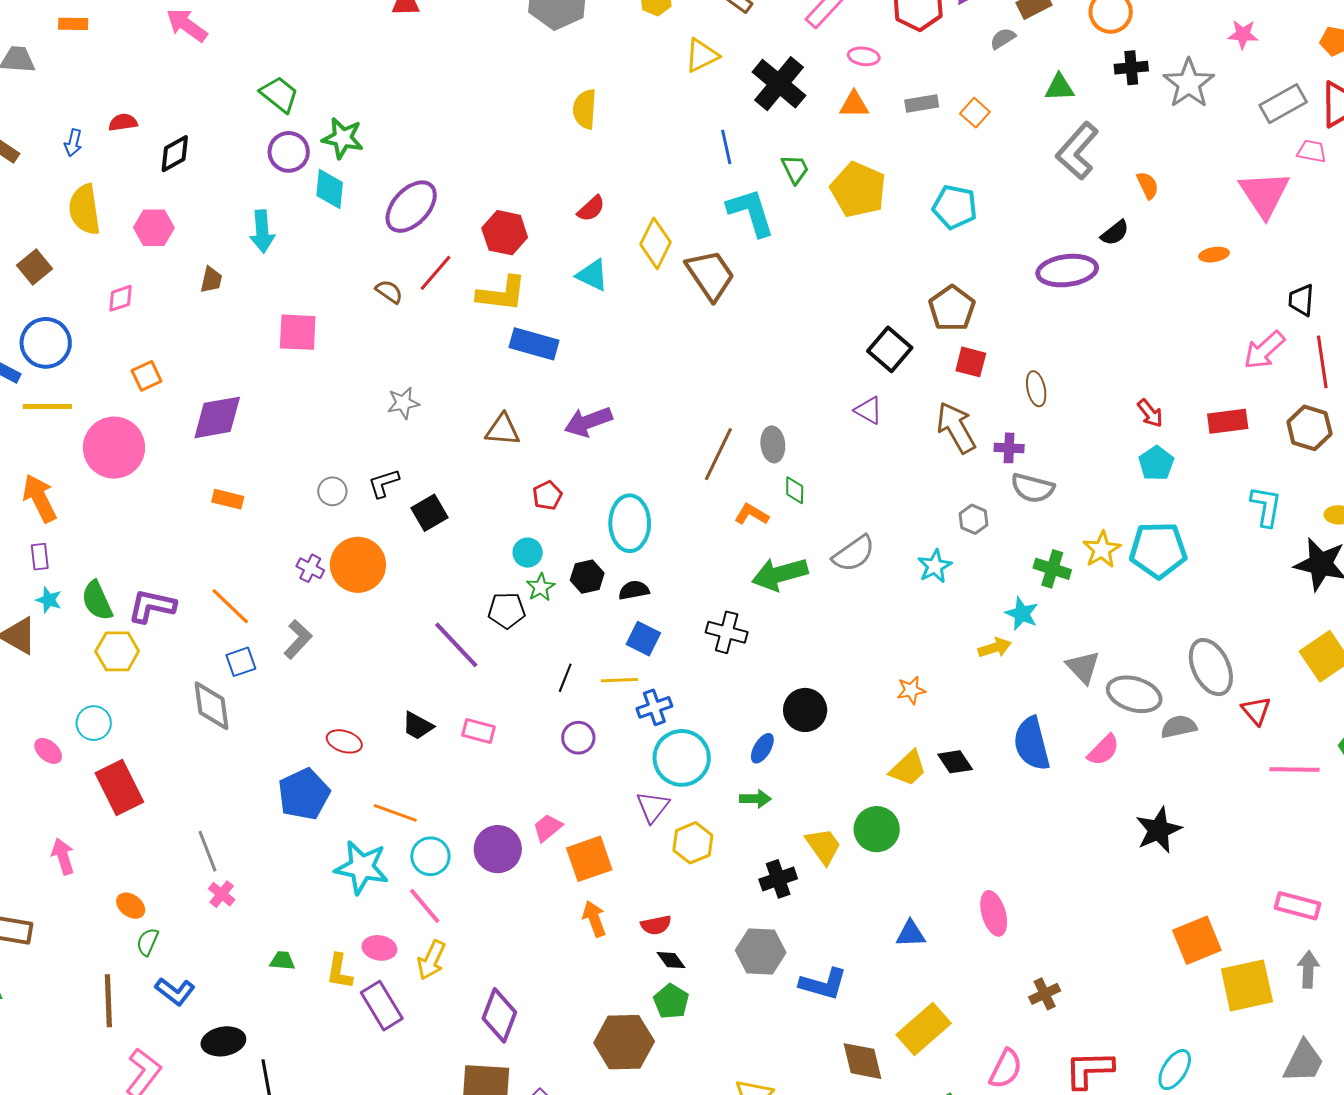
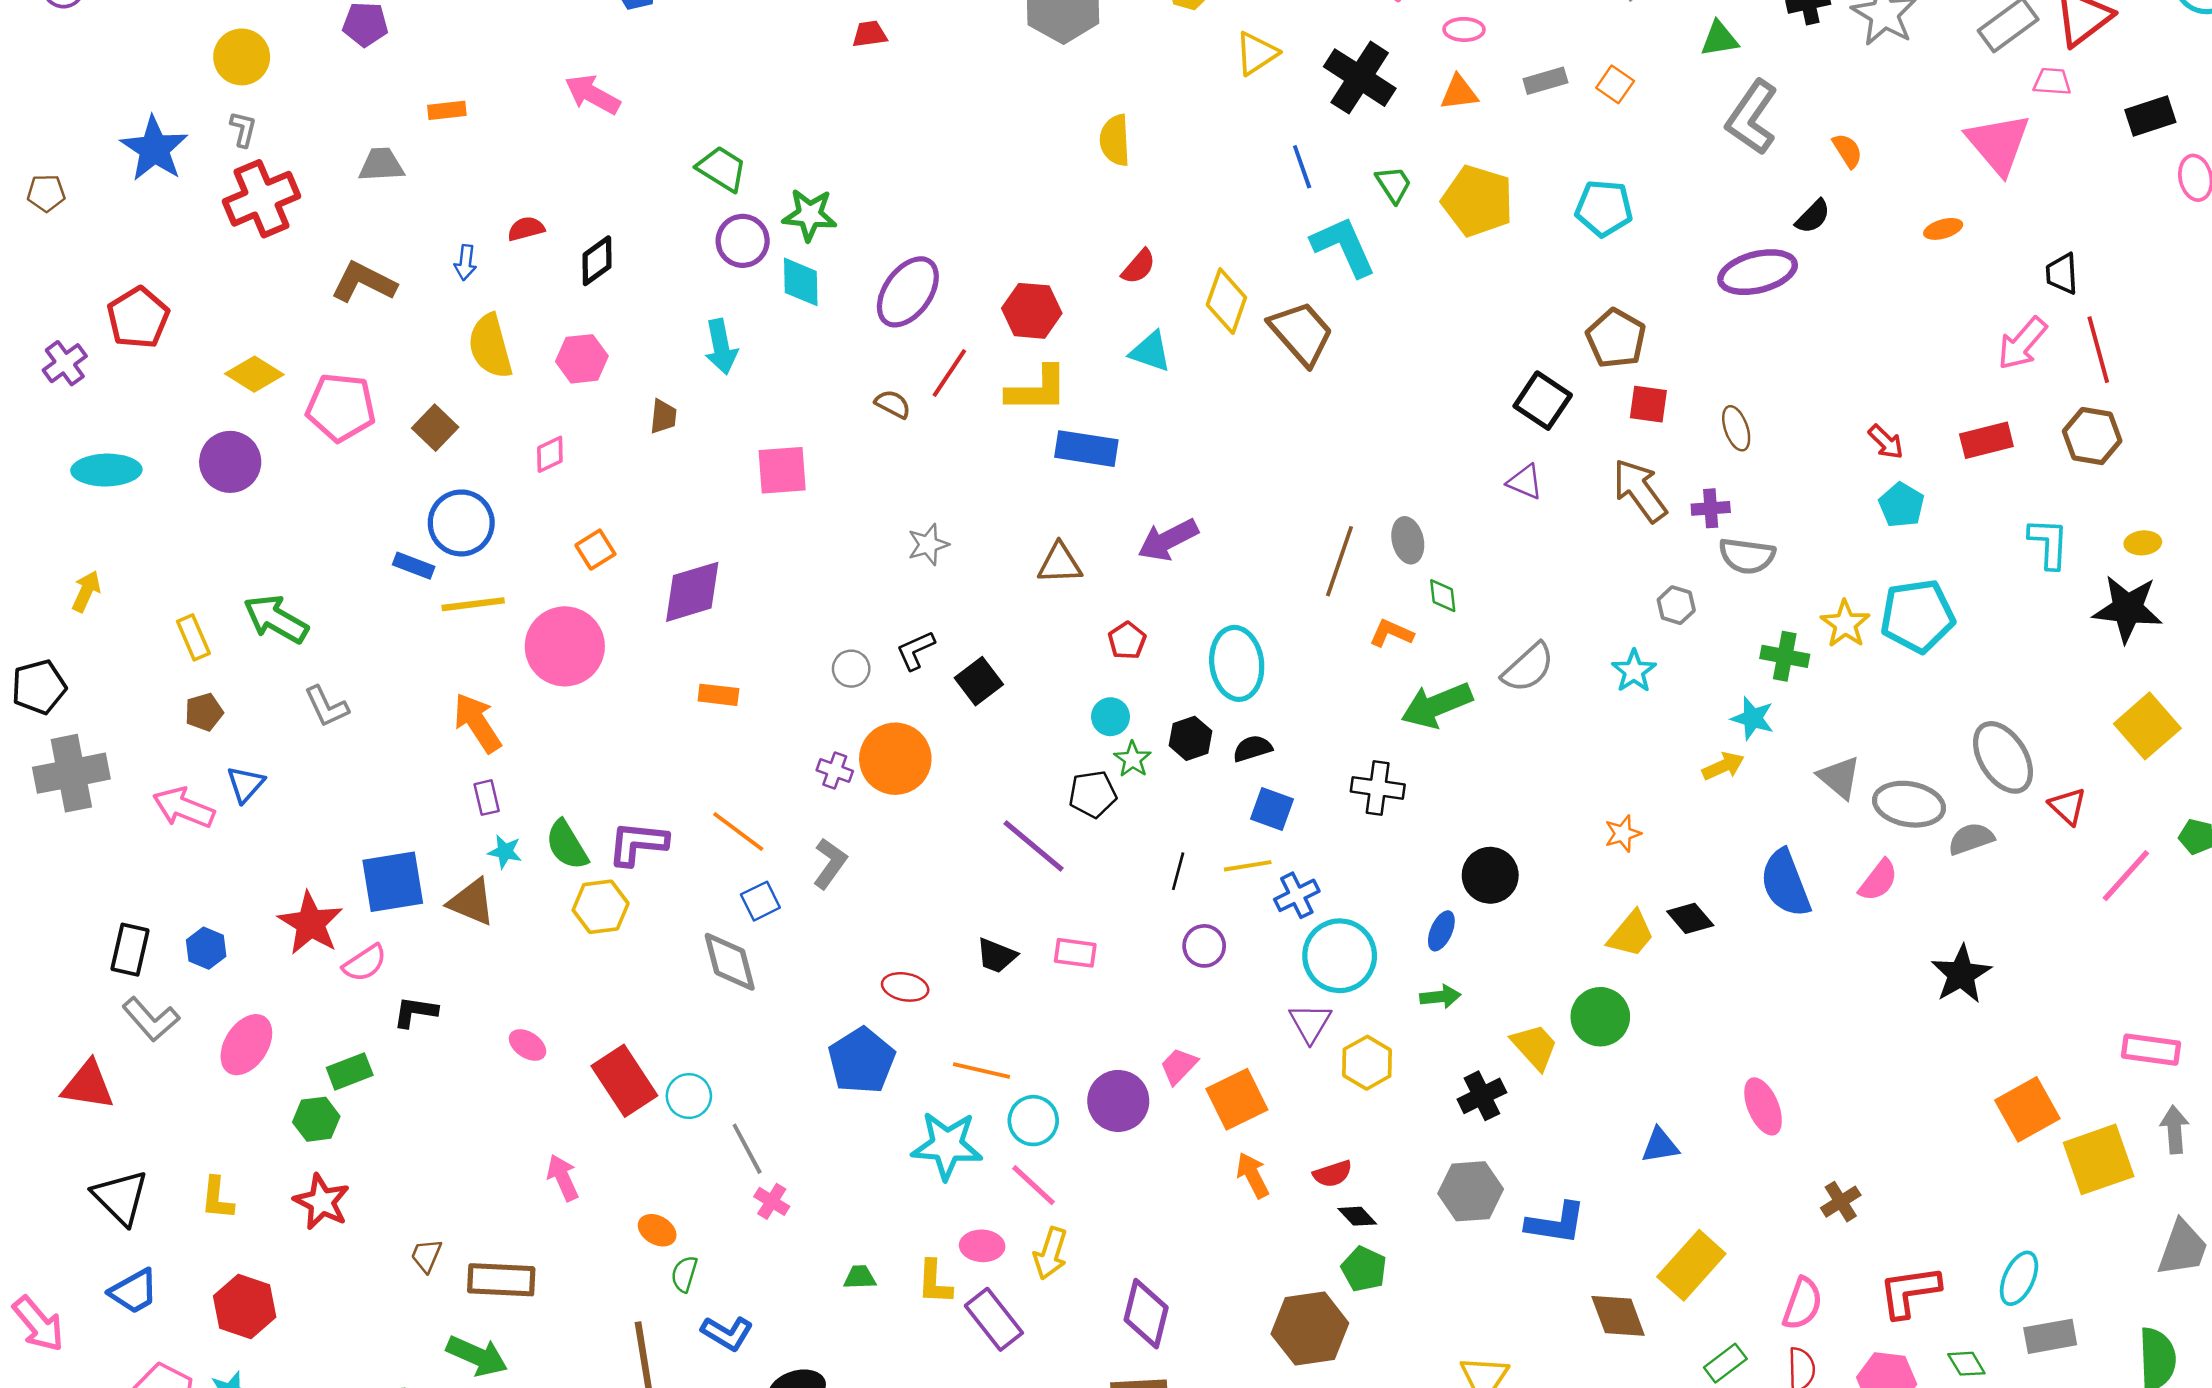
cyan circle: (94, 723) -> (689, 1096), moved
pink line: (1294, 769) -> (2126, 876), turned -42

